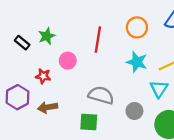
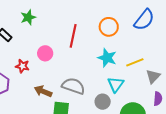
green star: (47, 36) -> (28, 17), moved
cyan triangle: (159, 89) -> (116, 84), moved
brown arrow: (48, 107) -> (43, 91), moved, turned 30

